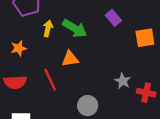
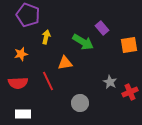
green arrow: (75, 28) -> (83, 42), moved
red cross: (146, 93) -> (130, 92), turned -35

